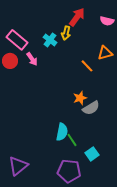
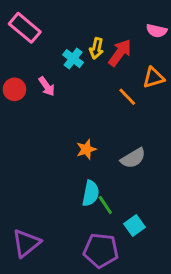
red arrow: (77, 17) -> (120, 53), moved
pink rectangle: (17, 40) -> (25, 28), moved
orange star: (80, 98) -> (86, 149), moved

